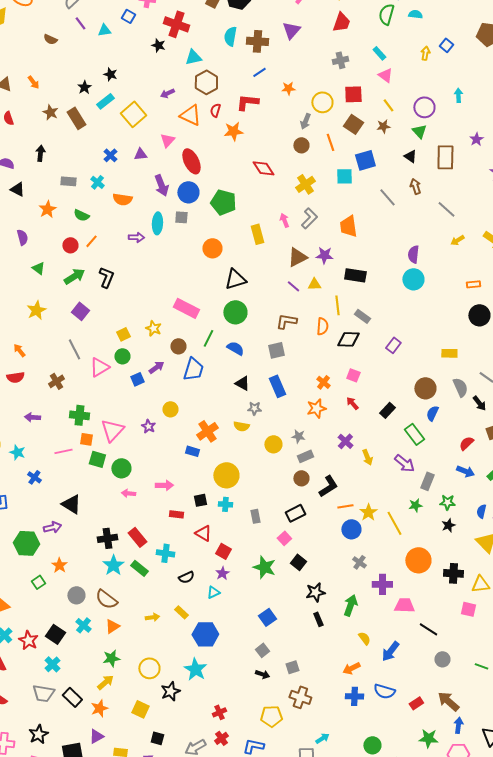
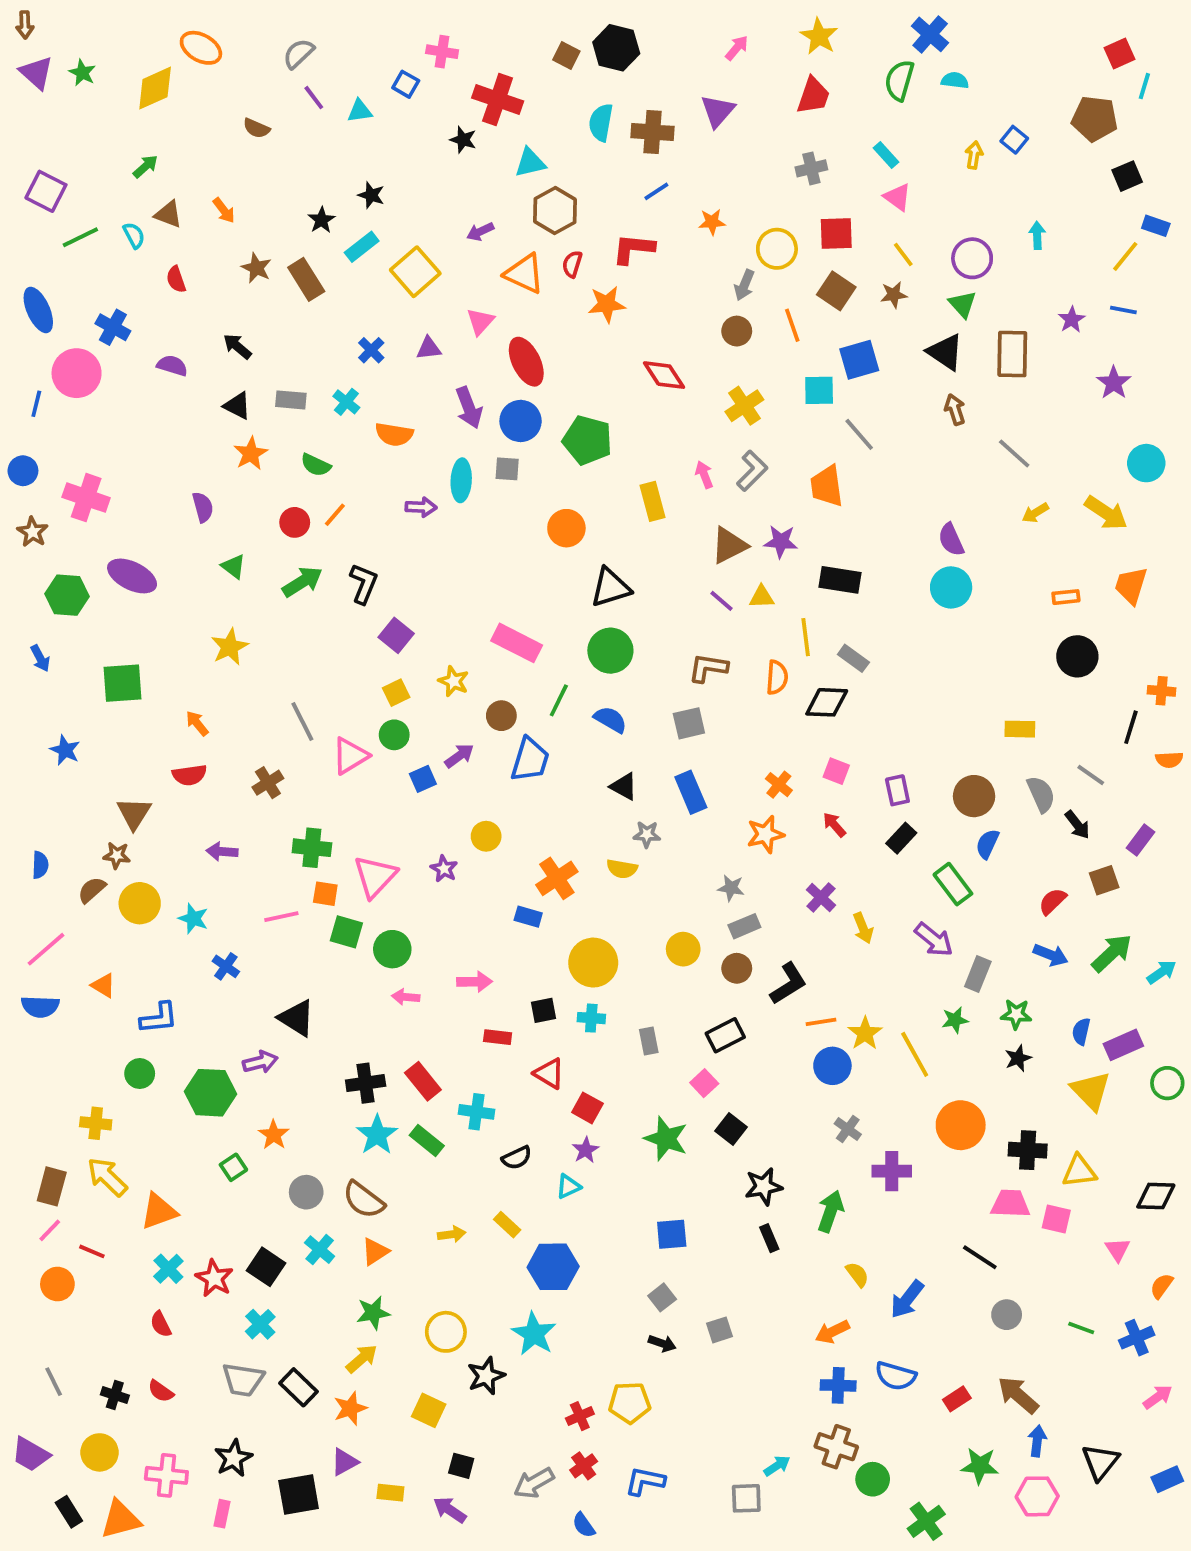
black arrow: (40, 153) -> (237, 346), turned -56
black triangle: (410, 156) -> (945, 352), size x1.5
black triangle: (17, 189) -> (237, 406), moved
gray line: (387, 197) -> (859, 434), moved
purple semicircle: (413, 254) -> (951, 540), turned -30
purple square: (80, 311) -> (396, 635), moved
purple rectangle: (393, 345) -> (897, 790), moved, turned -49
yellow circle: (273, 444) -> (683, 949), moved
pink trapezoid: (404, 605) -> (1010, 1204), moved
blue square: (267, 617) -> (672, 1234), turned 30
brown cross: (300, 697) -> (836, 1447), moved
yellow pentagon: (271, 716) -> (630, 1403), moved

